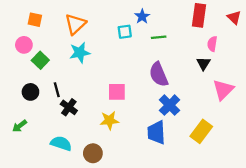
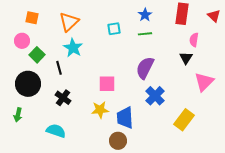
blue star: (142, 16) -> (145, 15), moved
cyan star: (80, 53) -> (73, 48), turned -30
purple semicircle: (159, 74) -> (145, 68), turned 50
black line: (57, 90) -> (59, 68), moved
black circle: (30, 92) -> (28, 84), size x1.6
green arrow: (20, 126) -> (18, 115), turned -40
blue trapezoid: (156, 132) -> (125, 118), moved
brown circle: (93, 153) -> (118, 141), moved

